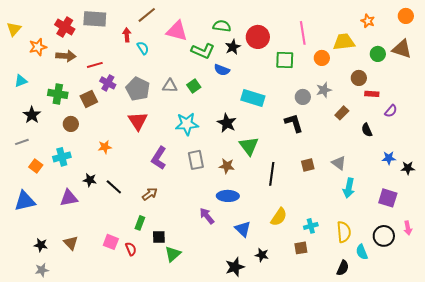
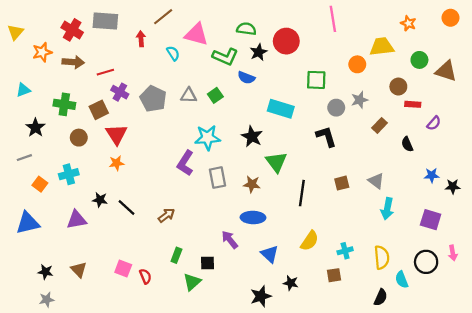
pink line: (303, 33) -> (333, 19), moved
cyan semicircle: (143, 48) -> (173, 53), moved
brown triangle: (402, 49) -> (446, 71), moved
green square: (285, 60) -> (316, 80), moved
red triangle: (138, 121) -> (117, 134), moved
purple L-shape: (159, 158) -> (185, 163), moved
green rectangle: (140, 223) -> (176, 255), moved
black square: (159, 237) -> (207, 263), moved

